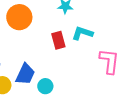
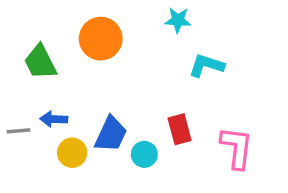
red rectangle: (58, 40) -> (180, 129), moved
pink L-shape: (109, 61) -> (237, 148), moved

